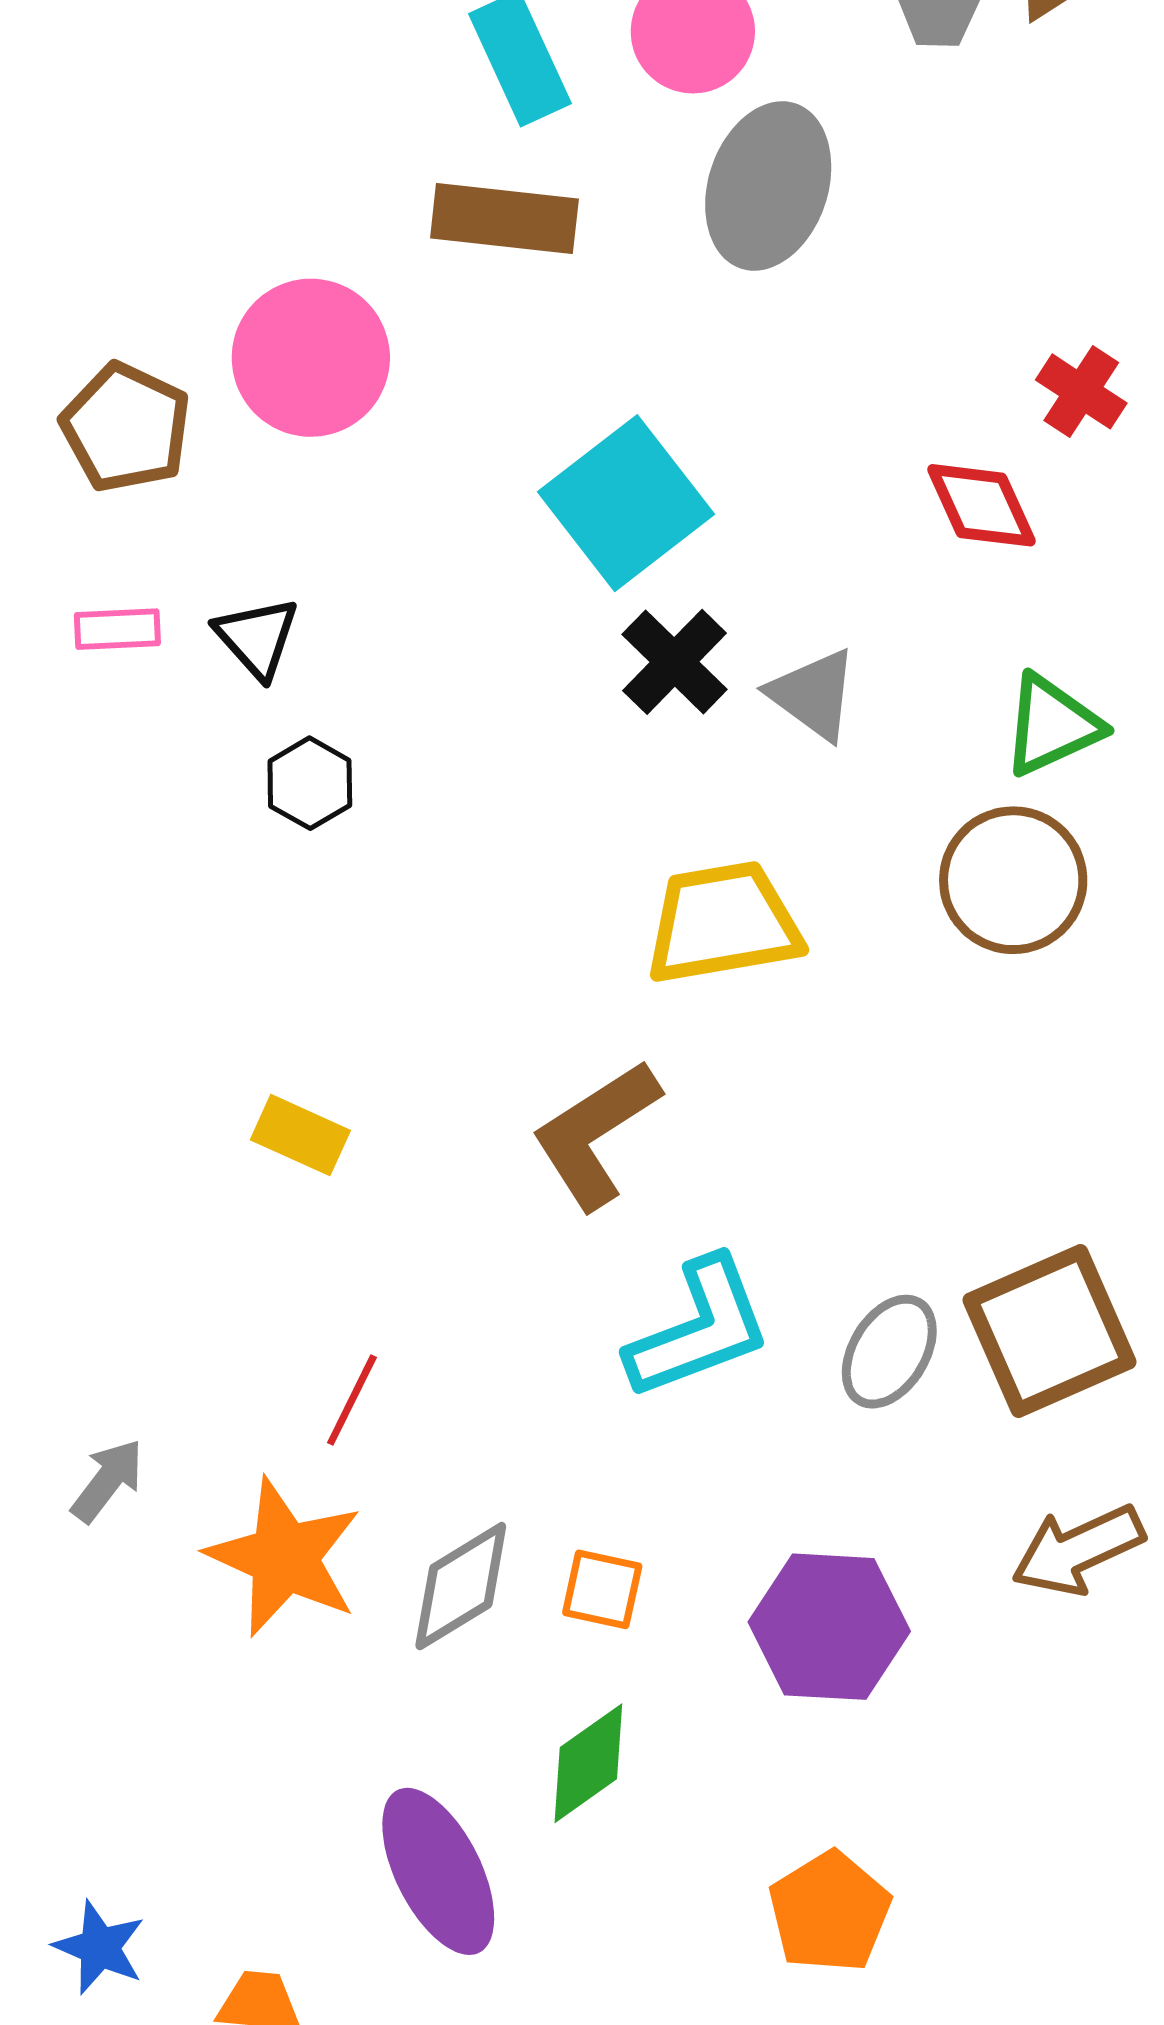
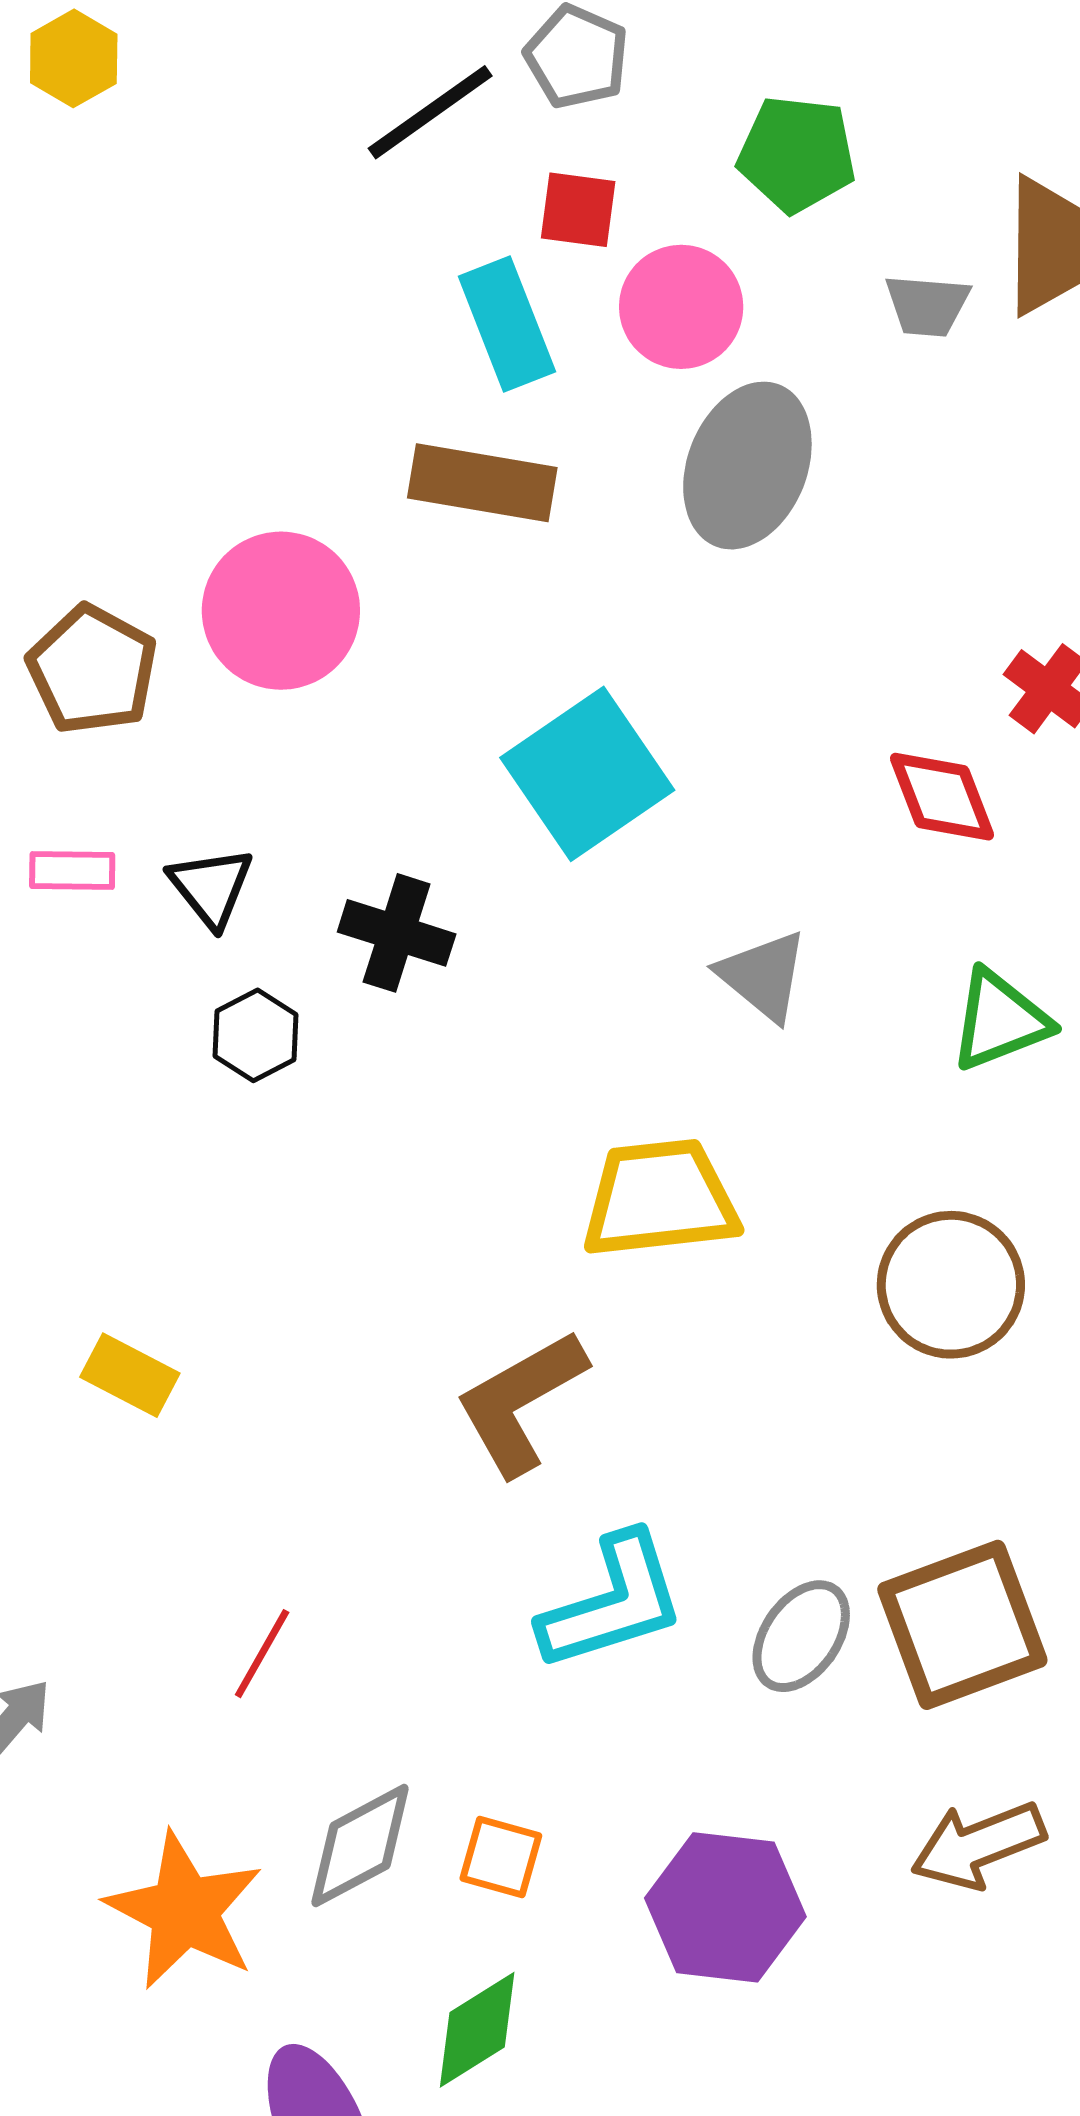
black cross: (675, 662) -> (397, 933), moved, turned -30
brown circle: (1013, 880) -> (951, 1285), moved
yellow rectangle: (300, 1135) -> (130, 1375), moved
orange star: (284, 1557) -> (184, 1911), moved

